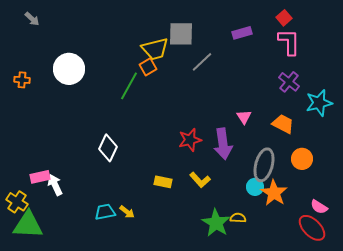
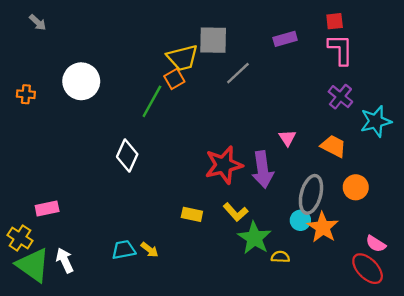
red square: (284, 18) -> (335, 21), turned 35
red star: (190, 140) -> (224, 165), size x1.4
white diamond: (108, 148) -> (127, 156), moved
white arrow: (55, 185) -> (65, 260), moved
green star: (216, 223) -> (254, 238), moved
green triangle: (28, 225) -> (33, 265), turned 32

